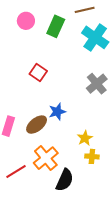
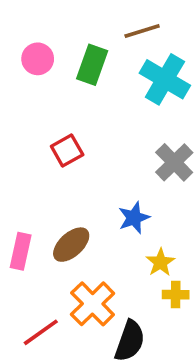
red square: (38, 73) -> (67, 151), turned 30
blue star: (57, 112) -> (134, 218), moved

